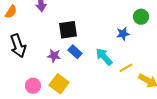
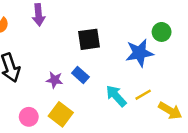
black square: (68, 30) -> (89, 39), moved
blue star: (123, 34) -> (139, 53), size x1.6
cyan arrow: (104, 57) -> (116, 96), moved

